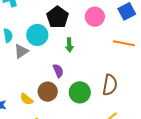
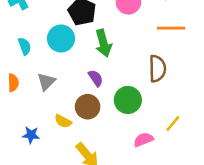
green arrow: (69, 45) -> (103, 43), size x1.5
gray triangle: (21, 51) -> (46, 82), moved
brown semicircle: (110, 85) -> (157, 69), moved

